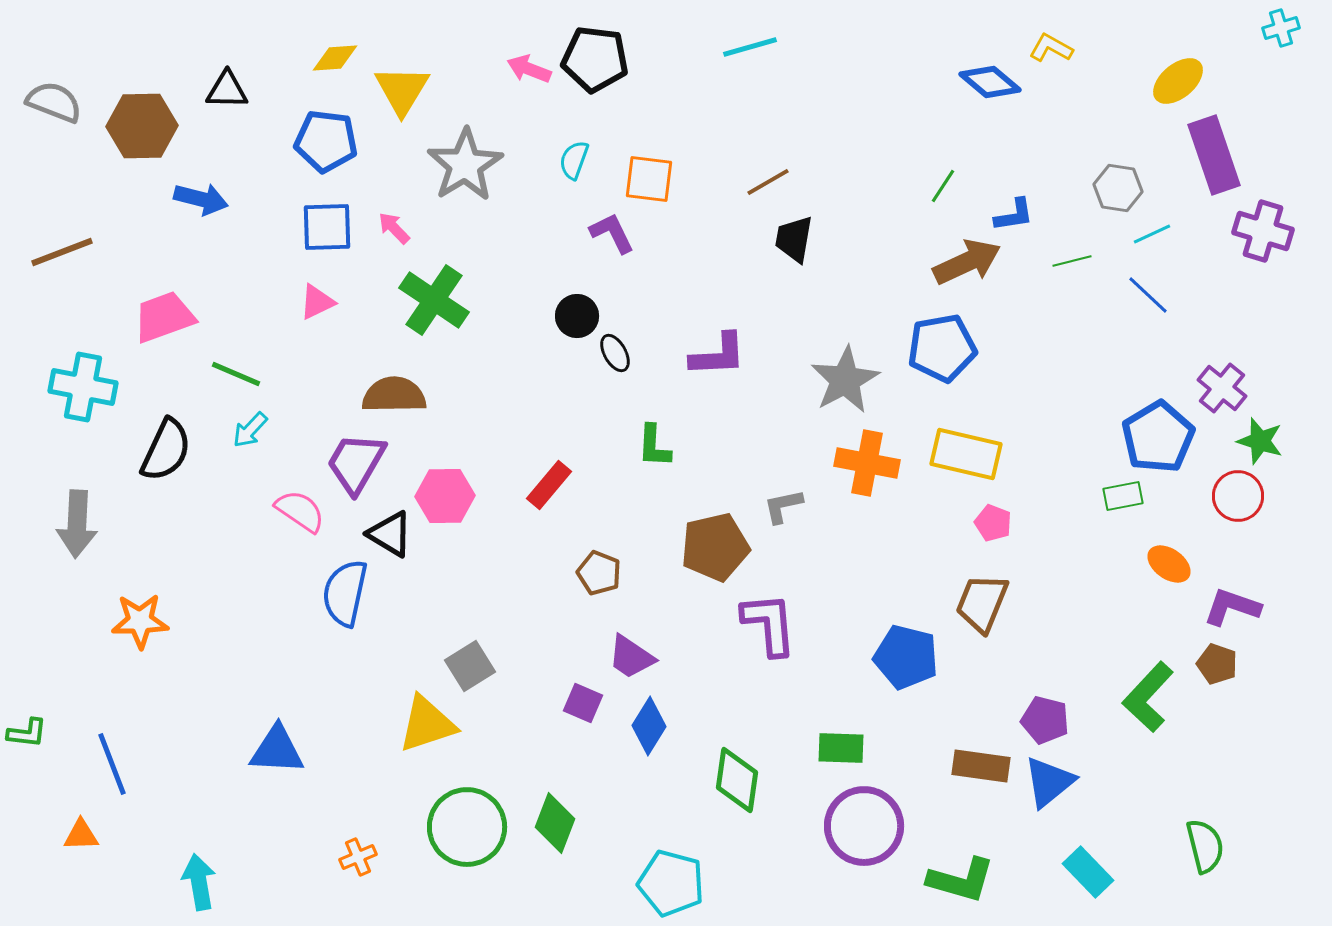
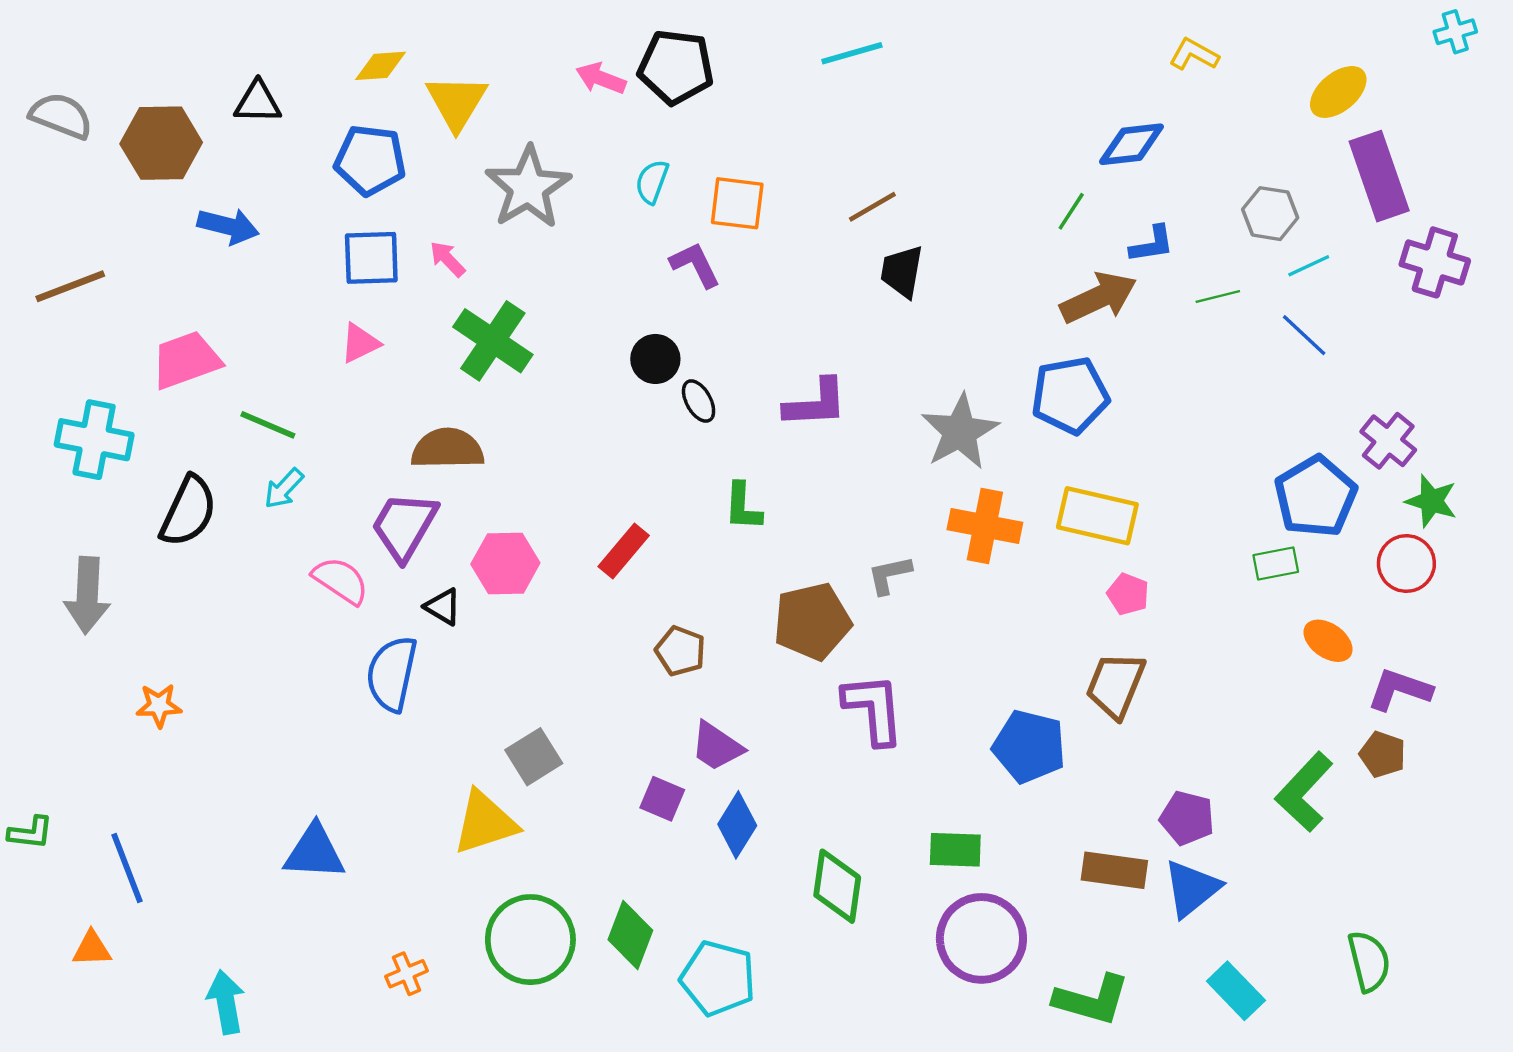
blue diamond: (990, 82) -> (1131, 144), moved, turned -46
black triangle: (390, 534) -> (443, 607), size x0.7
orange star: (140, 621) -> (159, 706), size x0.7
cyan pentagon: (671, 883) -> (718, 978), moved

